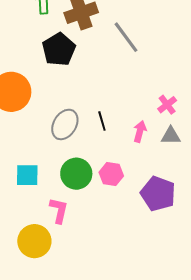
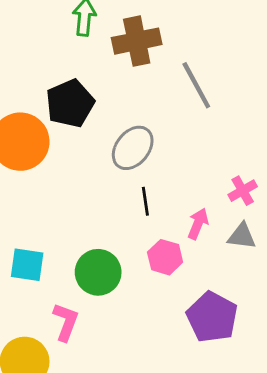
black pentagon: (59, 49) -> (70, 103), moved
gray ellipse: (65, 124) -> (133, 148), moved
pink hexagon: (111, 174) -> (165, 257), moved

